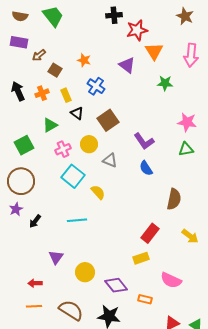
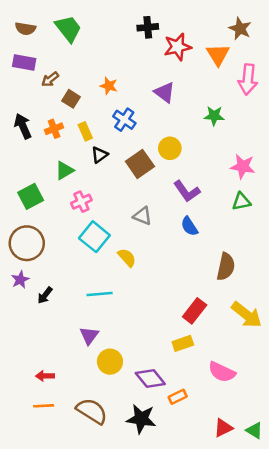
orange triangle: (154, 51) -> (218, 55), moved
black triangle: (77, 113) -> (100, 155), turned 48
yellow circle: (89, 144) -> (170, 148), moved
yellow arrow: (190, 236) -> (247, 315), size x1.4
purple triangle: (56, 257) -> (89, 336), moved
orange rectangle: (145, 299) -> (178, 397), moved, turned -40

